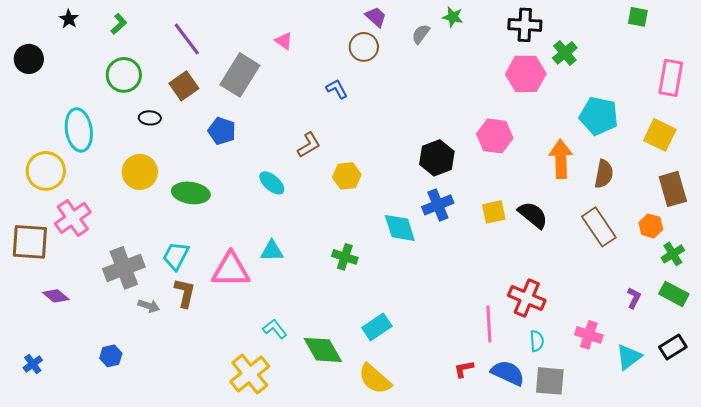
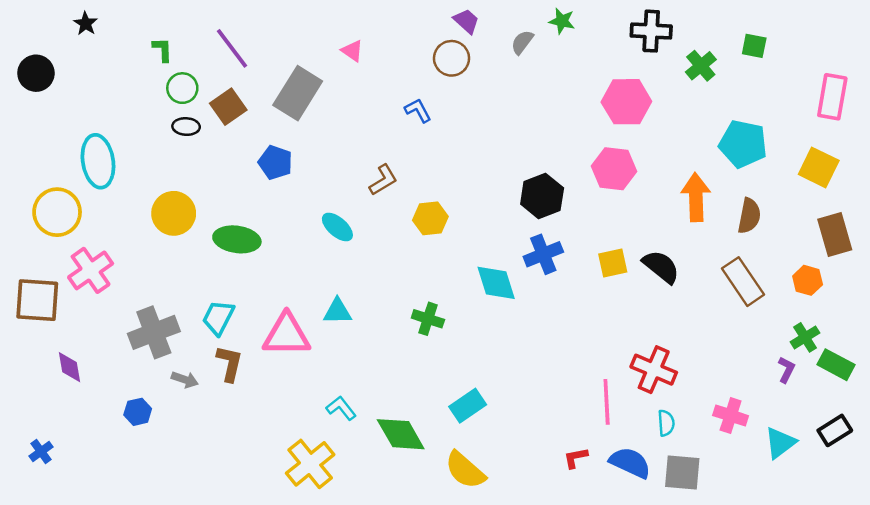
green square: (638, 17) -> (754, 46), moved
green L-shape: (119, 24) -> (162, 50), moved, turned -50
pink hexagon: (526, 74) -> (626, 102), moved
green circle: (124, 75) -> (182, 88), moved, size x0.7
black ellipse: (150, 118) -> (186, 127), moved
green cross: (673, 254) -> (805, 337), moved
purple diamond: (56, 296) -> (69, 367), turned 40
blue hexagon: (111, 356) -> (138, 412), moved

